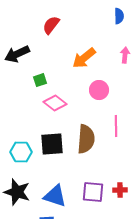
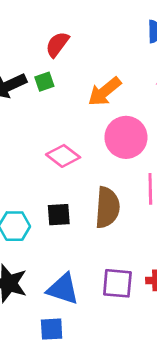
green square: (40, 80) -> (44, 82), moved
pink circle: (99, 90) -> (126, 137), size x1.5
black square: (52, 144) -> (59, 215), size x0.7

